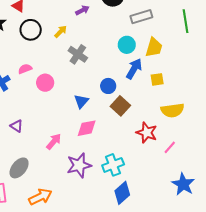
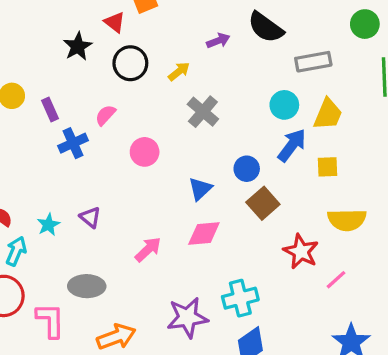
pink semicircle: (25, 69) -> (105, 115), moved, turned -32
purple star: (79, 165) -> (187, 318), moved
gray ellipse: (19, 168) -> (87, 286), turned 45

